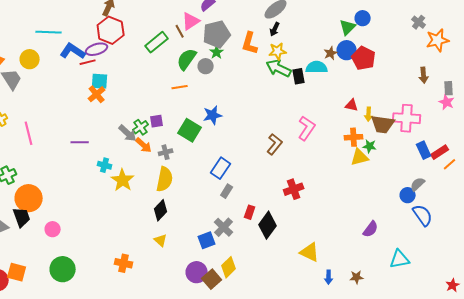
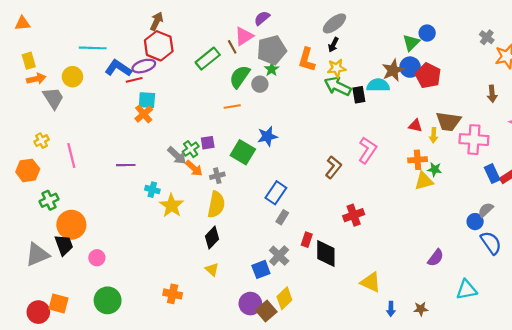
brown star: (331, 53) -> (393, 70), size x1.5
brown trapezoid: (383, 124) -> (448, 121), moved
black diamond: (268, 225) -> (326, 253), turned -36

